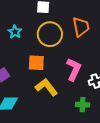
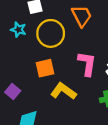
cyan star: (15, 32) -> (18, 30), moved

